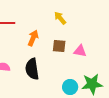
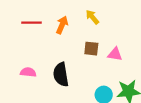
orange arrow: (33, 38) -> (62, 25), moved

